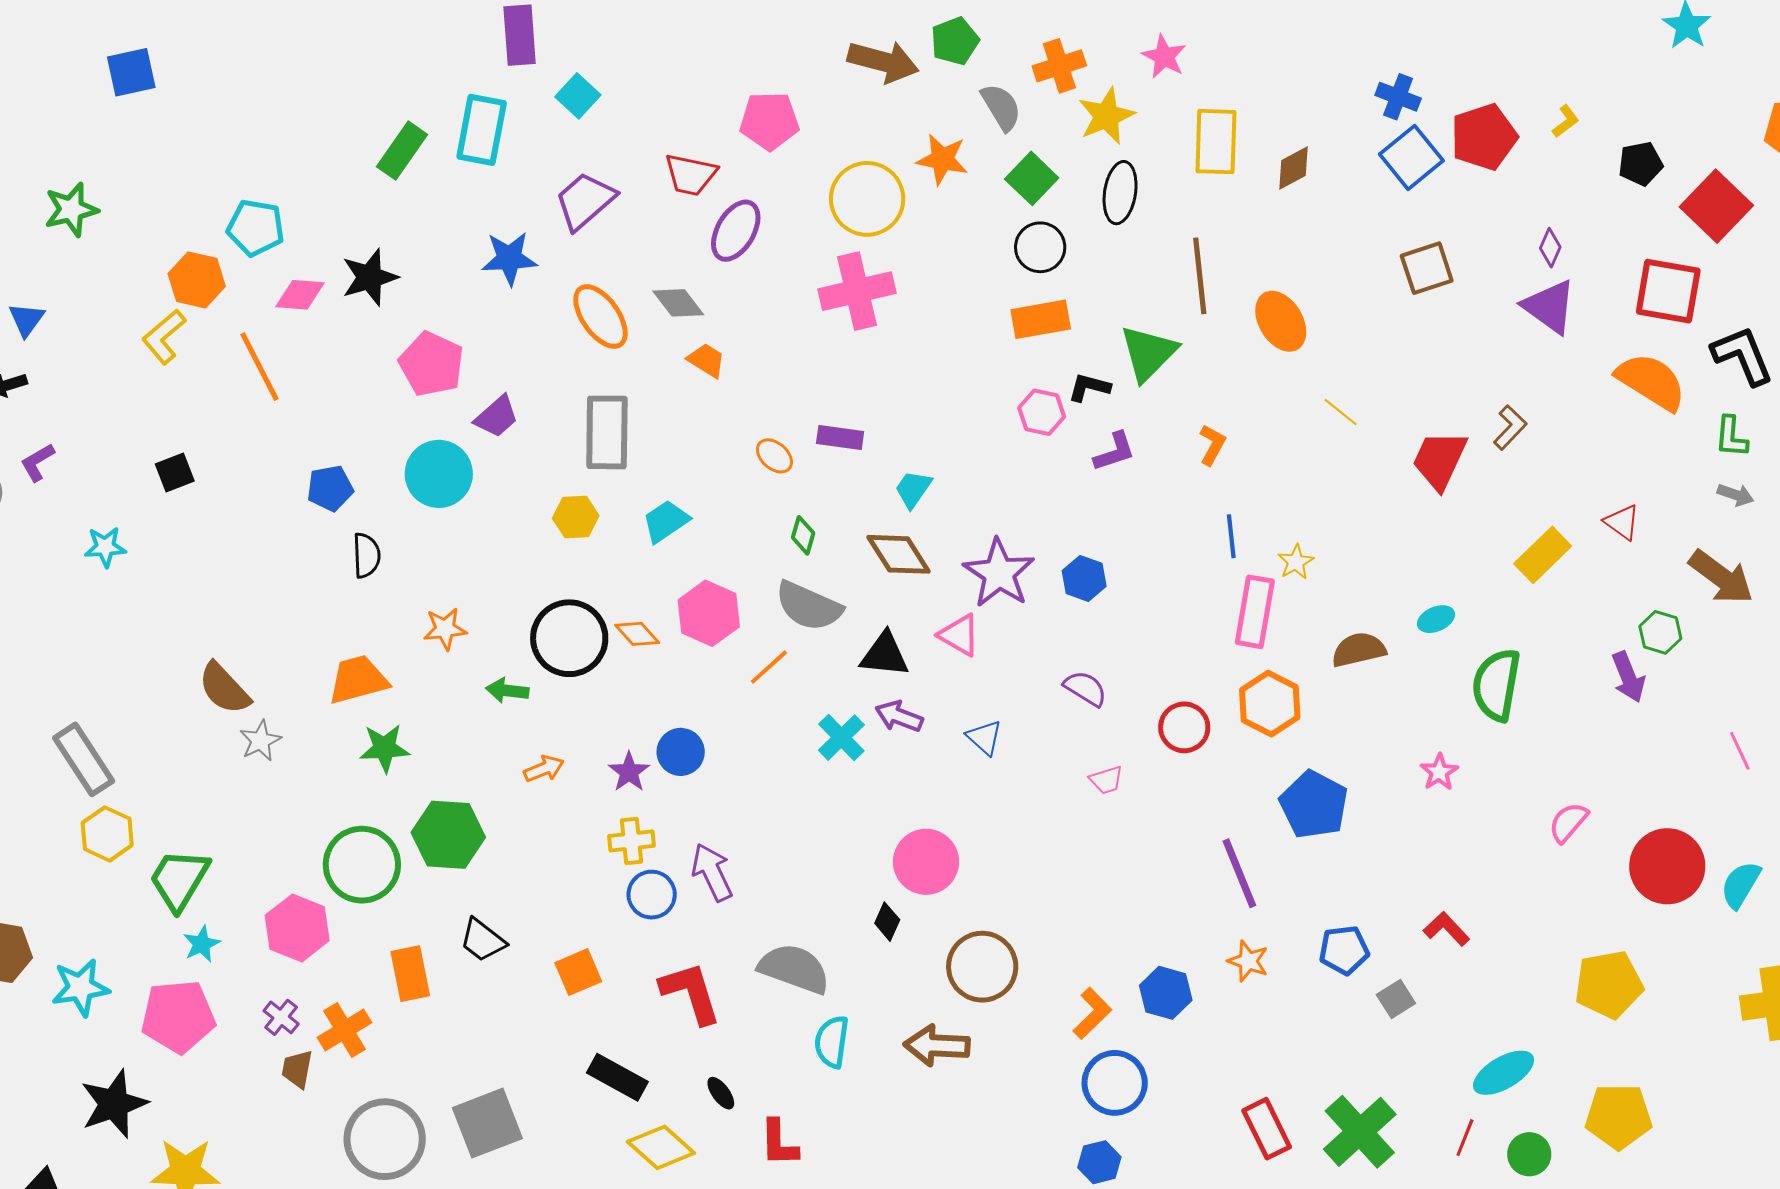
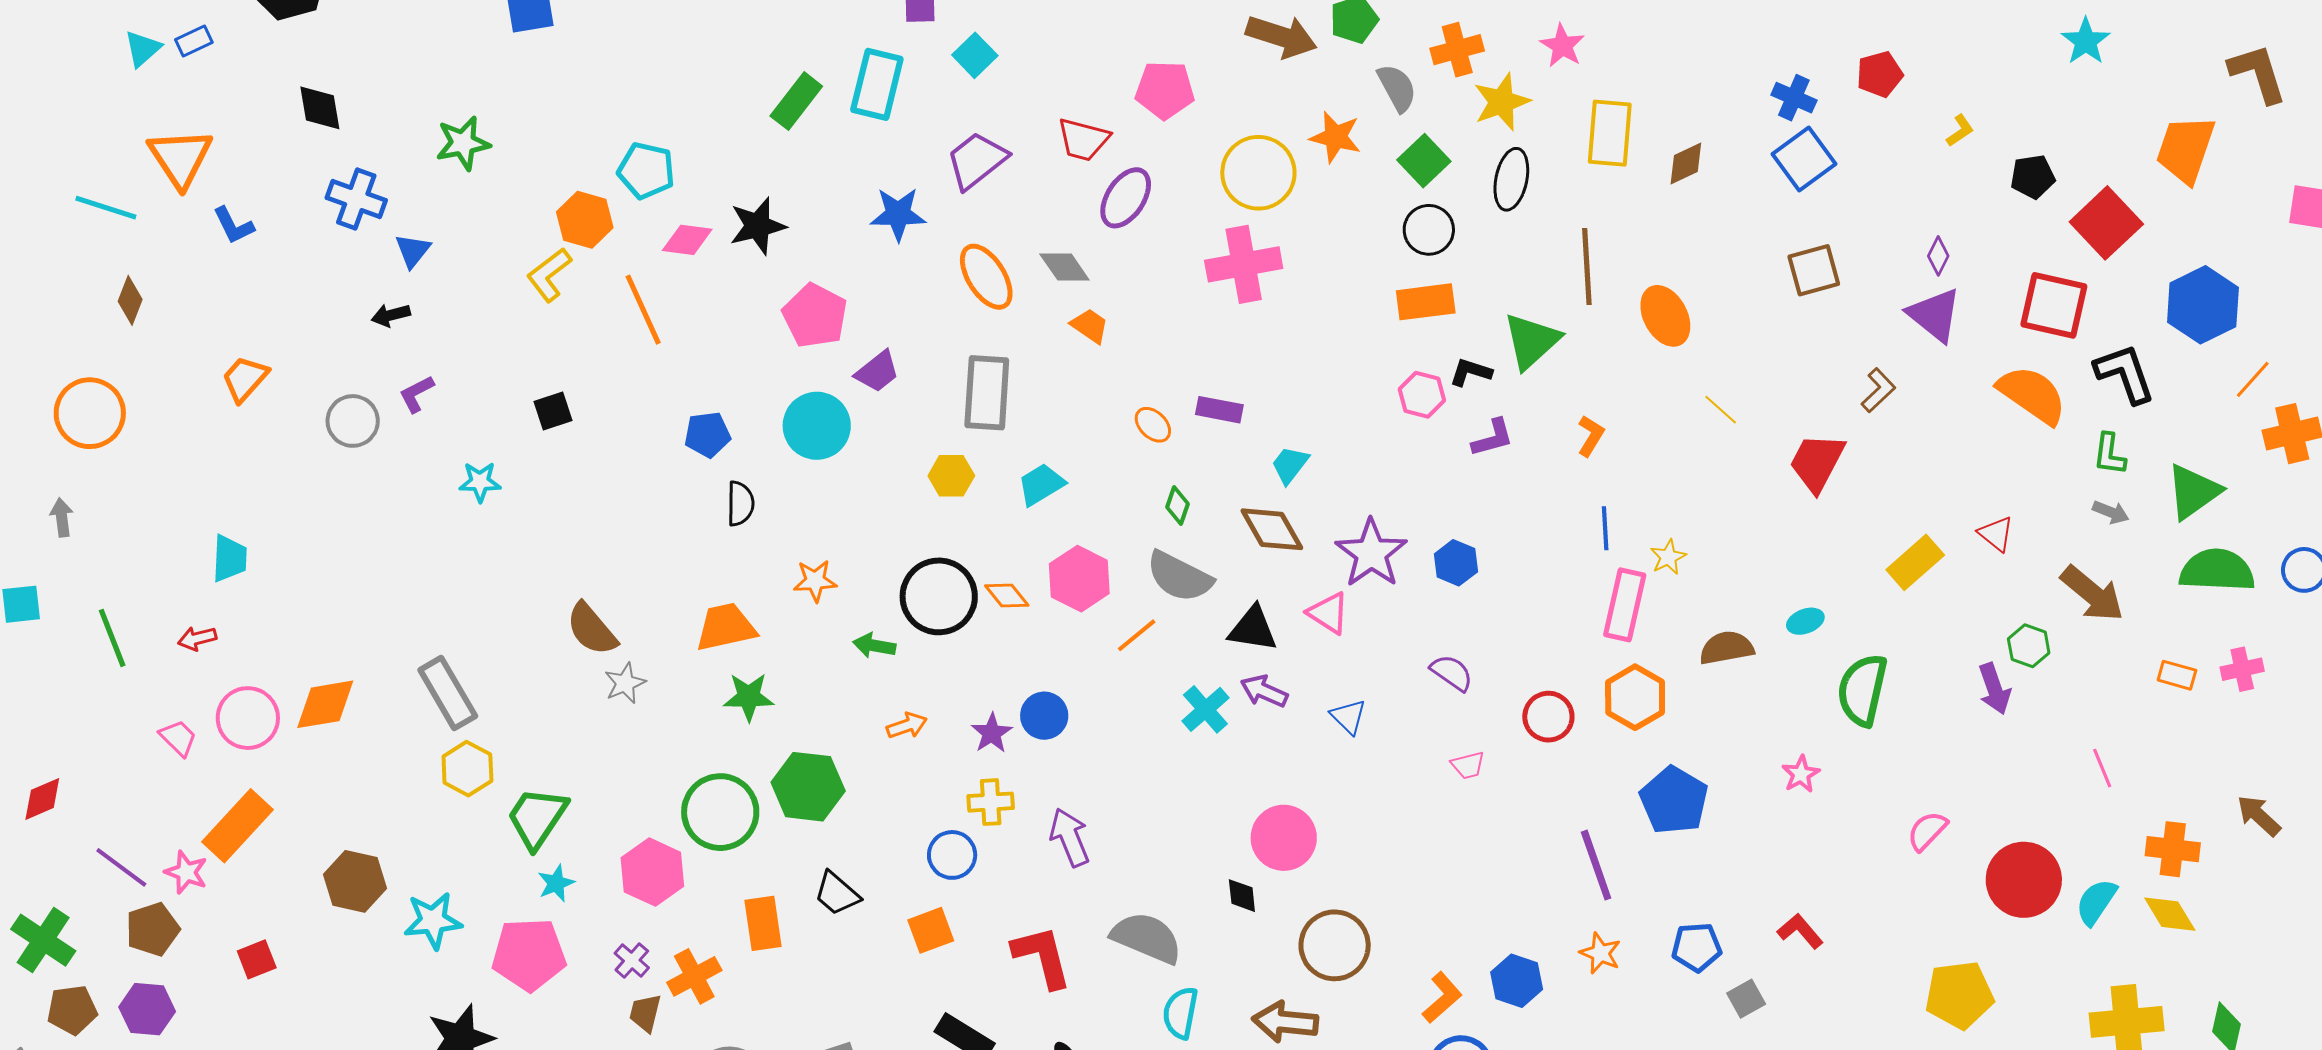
red pentagon: (1484, 137) -> (1880, 74), moved, size x0.7
brown L-shape: (1510, 427) -> (1878, 390), moved
blue circle: (652, 895) -> (952, 855), moved
black diamond: (887, 922) -> (1242, 896), turned -33

